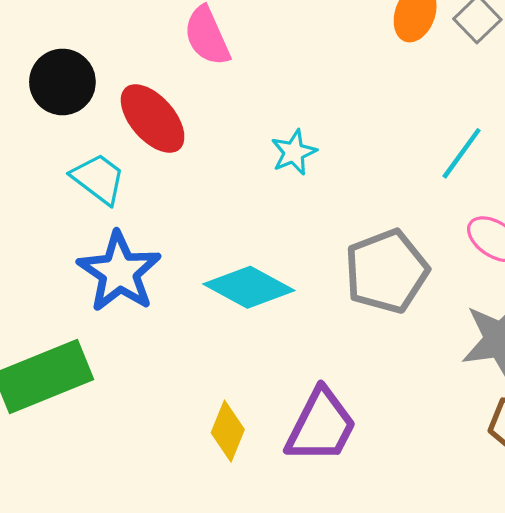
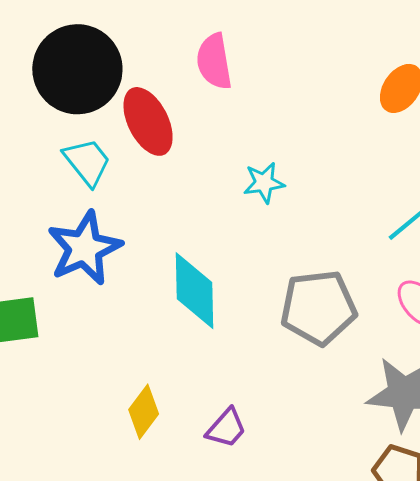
black circle: (62, 82) -> (77, 69), size x1.5
cyan diamond: (249, 287) -> (194, 291), turned 46
purple trapezoid: (321, 426) -> (226, 428), size x0.6

